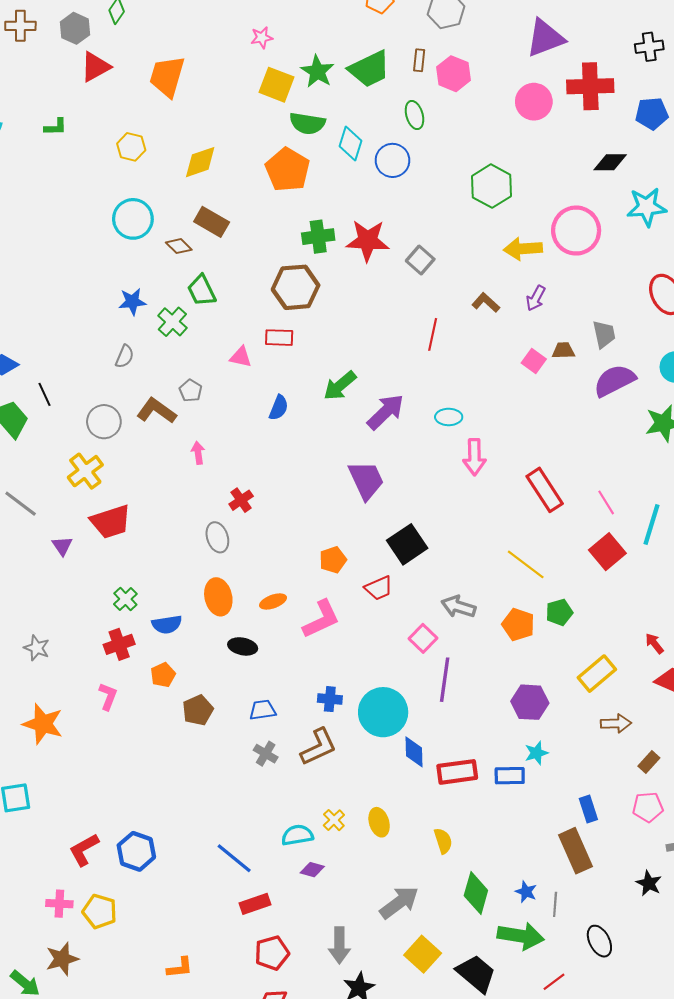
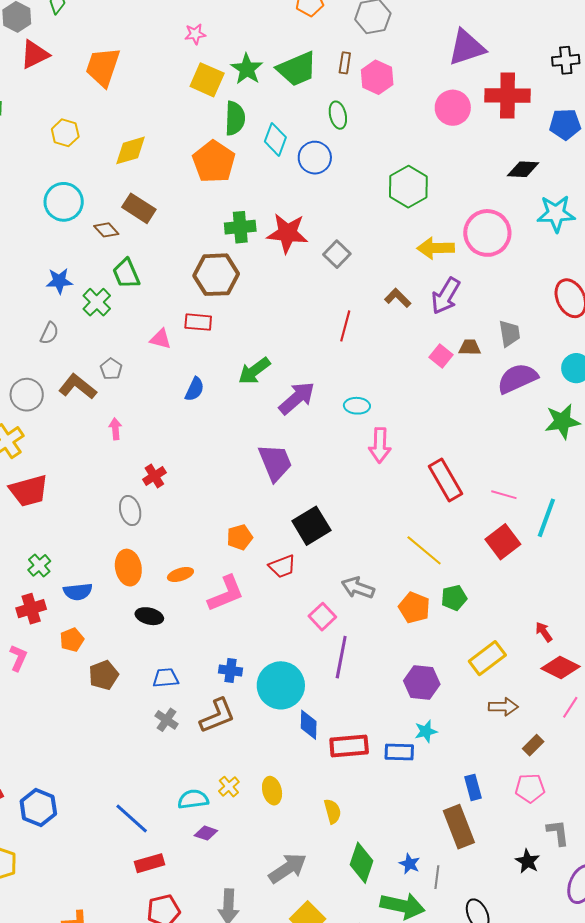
green semicircle: (307, 123) -> (235, 118), turned -100
purple arrow: (536, 298) -> (446, 296), size x1.5
pink line: (606, 502) -> (504, 495), turned -45

